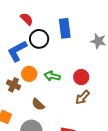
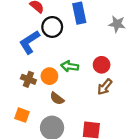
orange circle: (29, 74) -> (49, 76), moved

